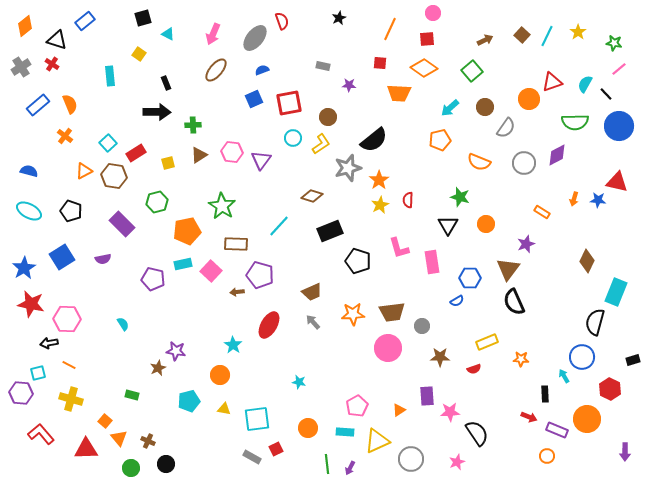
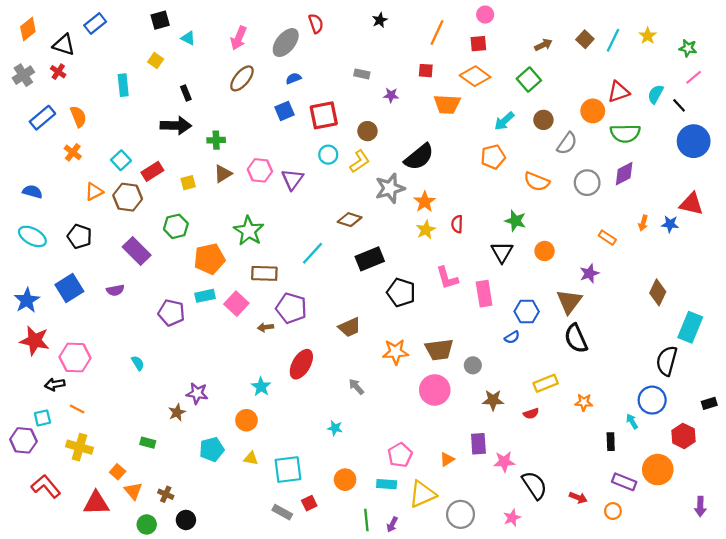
green semicircle: (575, 122) -> (625, 133), moved
gray arrow: (313, 322) -> (356, 387), moved
red arrow: (529, 417) -> (578, 498), moved

